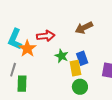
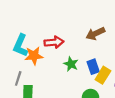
orange star: (27, 49) -> (34, 56), turned 30
yellow rectangle: (75, 68) -> (103, 75), moved, turned 42

